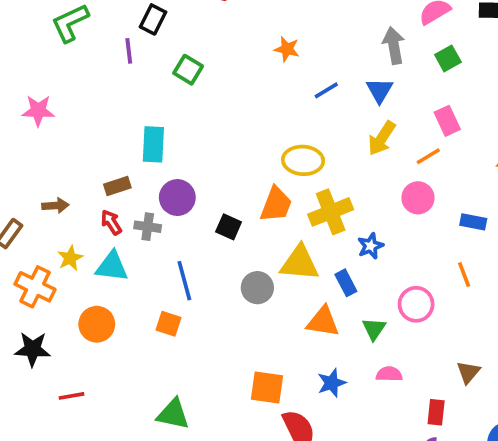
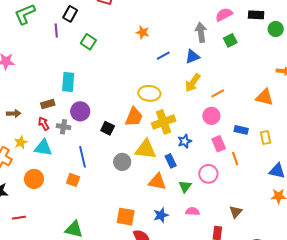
blue triangle: (380, 90) -> (192, 57), turned 35
pink rectangle: (447, 121) -> (219, 144), moved

